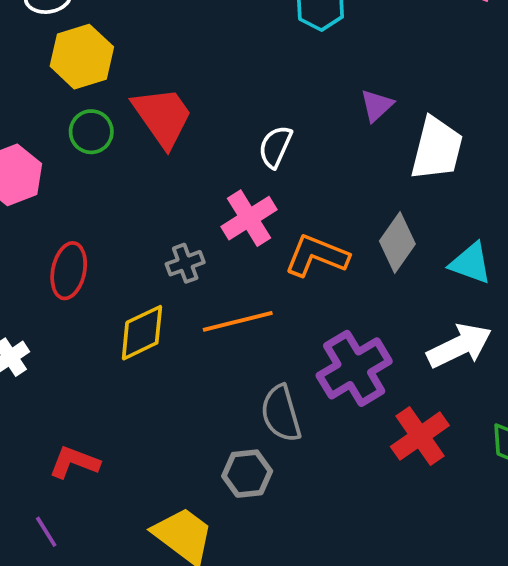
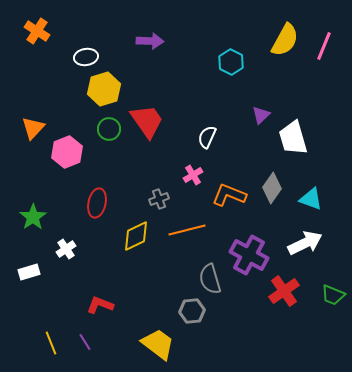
white trapezoid: (437, 149) -> (293, 138), turned 150
pink cross: (249, 218) -> (193, 175), size x0.7
purple cross: (354, 368) -> (249, 255), turned -30

